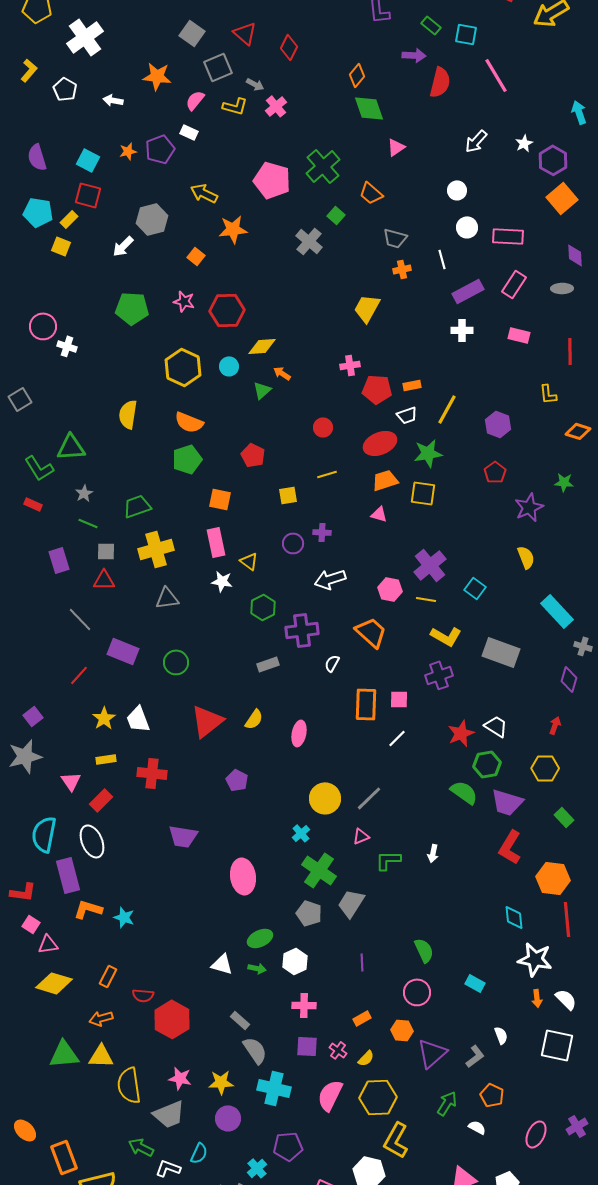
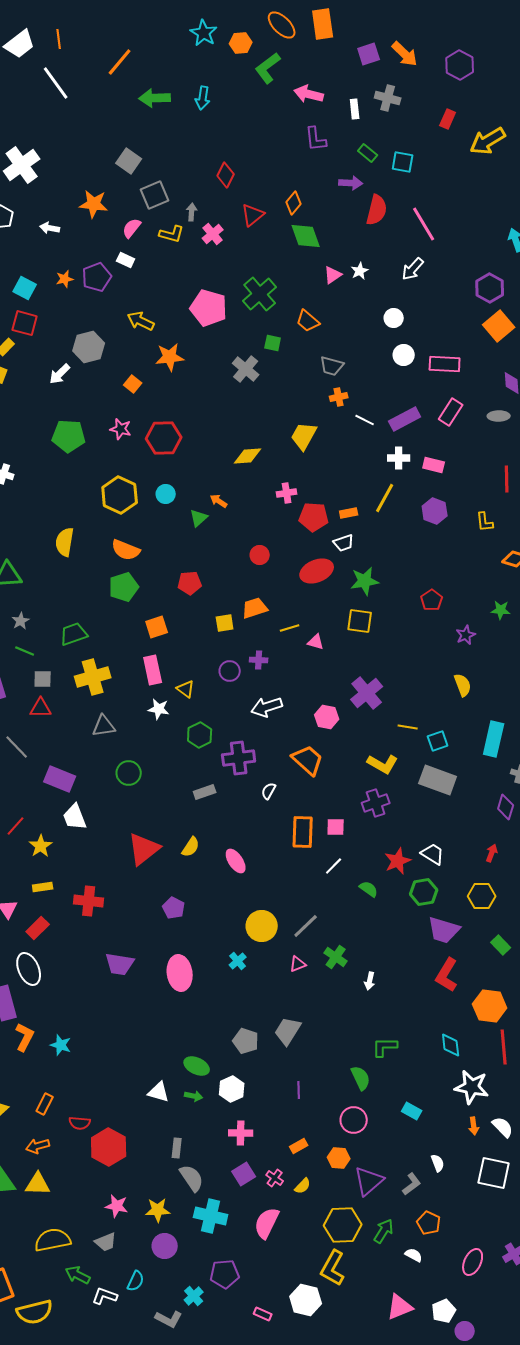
red triangle: (245, 33) -> (253, 215), moved, turned 40
pink line: (496, 75) -> (424, 224), moved
gray arrow: (255, 84) -> (192, 212), turned -114
white star: (524, 143) -> (360, 271), moved
green square: (336, 215) -> (273, 343), turned -30
white line: (442, 259) -> (365, 420), moved, turned -48
pink rectangle: (519, 335) -> (434, 465), moved
yellow diamond: (262, 346) -> (248, 456), moved
yellow line: (447, 409) -> (385, 498), moved
purple hexagon: (498, 424) -> (435, 511), moved
red pentagon: (253, 455) -> (190, 583), turned -30
yellow line: (327, 474) -> (290, 628), moved
orange trapezoid: (385, 480) -> (255, 608), moved
orange square: (220, 499) -> (157, 627), turned -30
purple star: (529, 507) -> (466, 635), size x0.7
cyan square: (475, 588) -> (438, 741), moved, turned 35
yellow line: (426, 599) -> (408, 727), moved
cyan rectangle: (557, 611) -> (494, 739), turned 56
green circle: (176, 662) -> (129, 773), moved
red line: (79, 675) -> (16, 826), moved
white trapezoid: (138, 719) -> (75, 817), moved
pink ellipse: (299, 733) -> (236, 861), turned -45
green semicircle: (464, 792) -> (369, 889), moved, size x0.7
green L-shape: (388, 860) -> (385, 1047), moved
green cross: (319, 870) -> (336, 957), moved, size x0.7
pink ellipse: (243, 876) -> (180, 973), moved
orange L-shape: (88, 909) -> (25, 1037), turned 100
green ellipse: (260, 938) -> (197, 1066), turned 50
gray rectangle: (240, 1020) -> (177, 1148), turned 54
purple square: (307, 1046) -> (244, 1174), turned -35
yellow semicircle: (129, 1085) -> (53, 1240), moved, turned 87
yellow hexagon: (378, 1097) -> (343, 1225), moved
gray trapezoid: (169, 1114) -> (106, 1242), size x0.7

